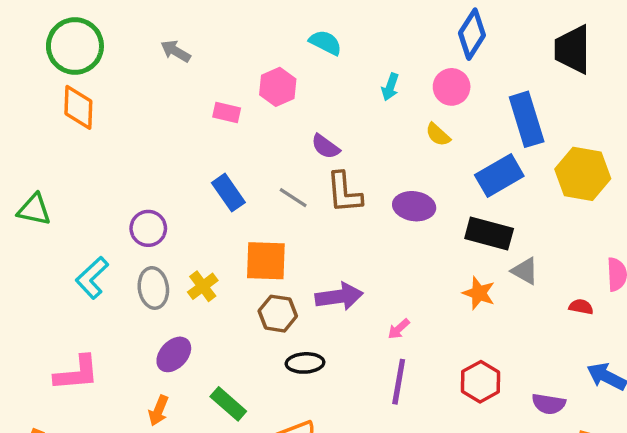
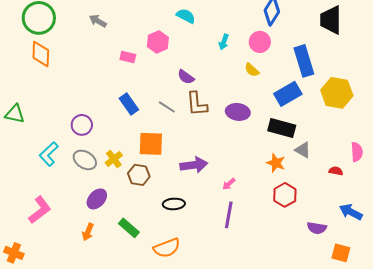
gray ellipse: (153, 288) -> (85, 160), turned -50
brown hexagon: (278, 314) -> (139, 175), moved
pink L-shape: (77, 373) -> (40, 210), turned -32
red hexagon: (481, 382) -> (285, 195), moved

